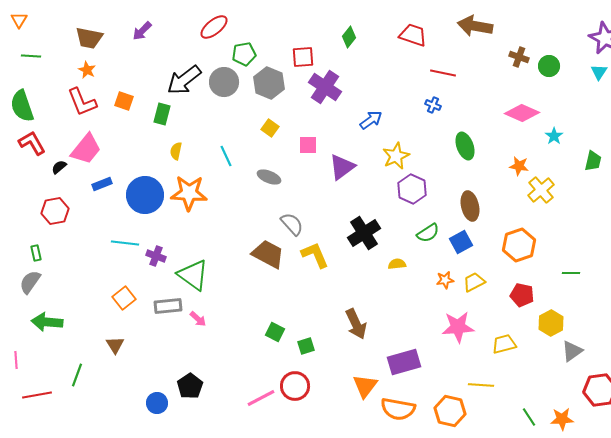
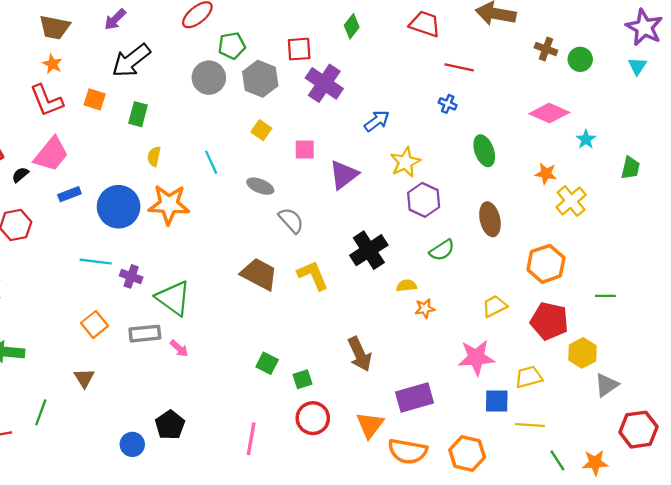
black arrow: (184, 80) -> (131, 60), moved
gray semicircle: (292, 224) -> (291, 220), moved
blue square: (461, 242) -> (497, 401), moved, turned 30
orange star: (445, 280) -> (425, 308), moved
red pentagon: (522, 295) -> (549, 321), size x1.4
yellow line: (481, 385) -> (530, 425), moved
red circle: (295, 386) -> (313, 418), moved
pink line: (261, 398) -> (251, 439), turned -52

